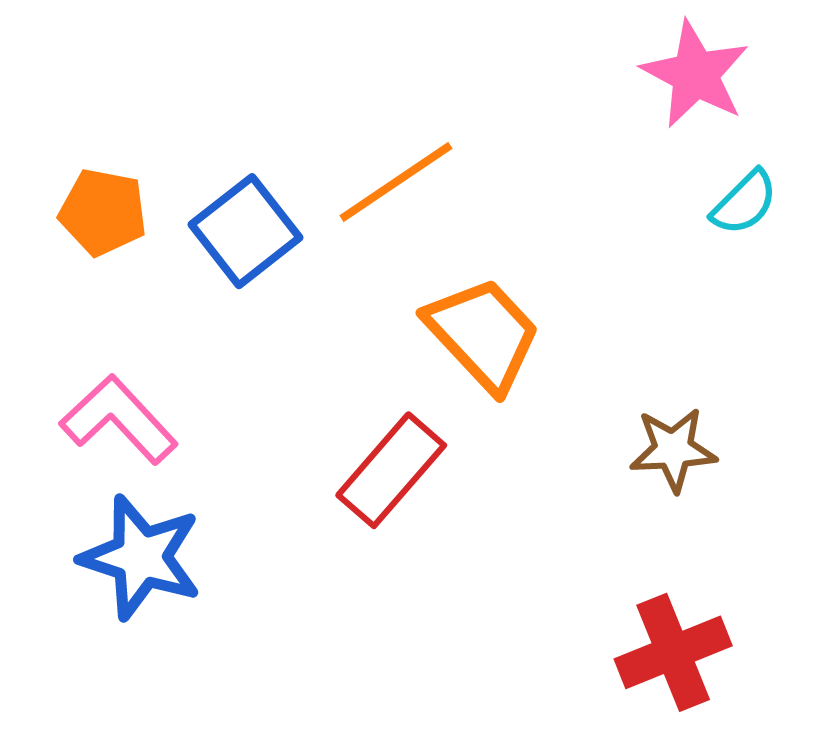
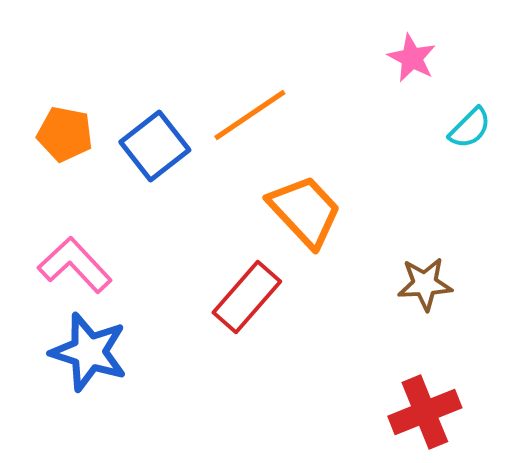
pink star: (695, 74) -> (412, 58), moved, size x0.7

